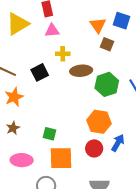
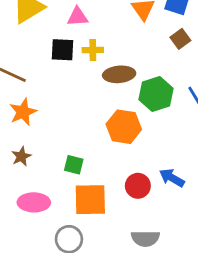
brown square: (107, 44) -> (180, 39), moved, turned 32
black square: (40, 72) -> (63, 50), moved, turned 30
orange hexagon: (99, 122) -> (124, 127), moved
blue arrow: (118, 143) -> (172, 178), turned -90

